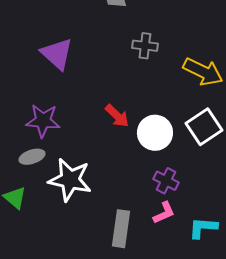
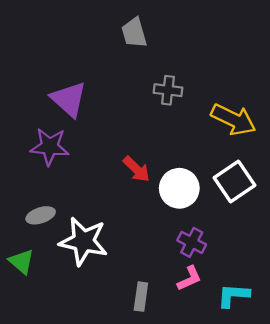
purple star: (43, 121) -> (50, 147), moved
gray rectangle: (121, 229) -> (141, 297), size x0.7

